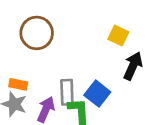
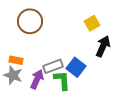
yellow square: (118, 36) -> (92, 23), turned 35
gray rectangle: (67, 92) -> (53, 66), turned 72

